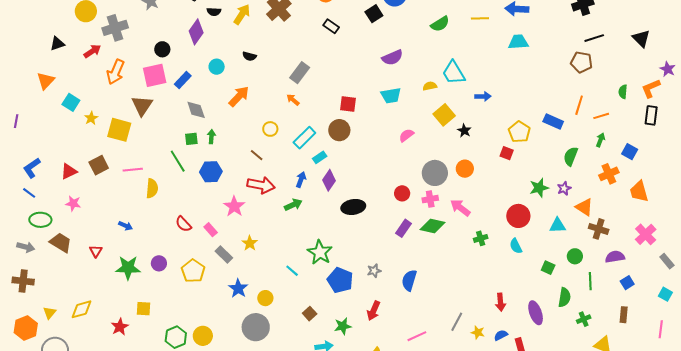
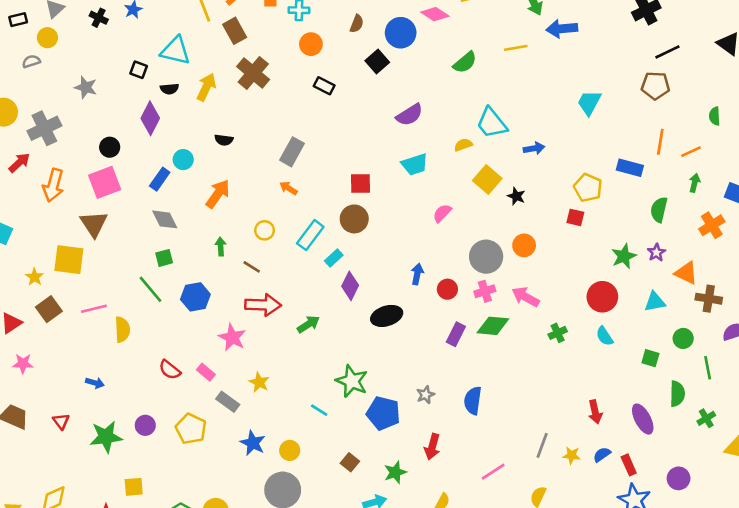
cyan trapezoid: (518, 42) -> (589, 103), moved, turned -50
blue rectangle: (183, 80) -> (160, 179), moved
yellow star: (91, 118) -> (35, 277), moved
green arrow: (211, 137) -> (221, 246), moved
blue arrow: (301, 180) -> (417, 274), moved

